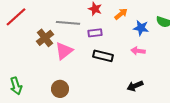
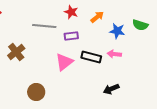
brown cross: (45, 38) -> (16, 52), moved
pink triangle: (64, 51) -> (64, 62), moved
black rectangle: (103, 56) -> (91, 57), moved

